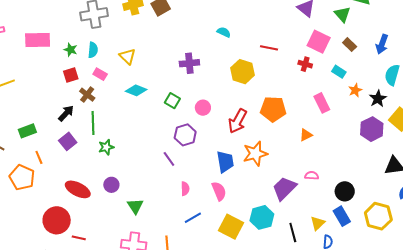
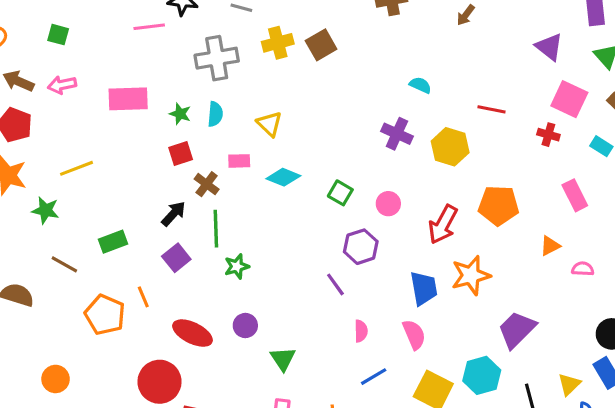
purple cross: (189, 63) -> (397, 134), moved, turned 30
pink rectangle: (100, 74) -> (239, 161), moved, turned -32
orange line: (39, 157) -> (143, 297), moved
pink semicircle: (312, 176) -> (583, 269), moved

